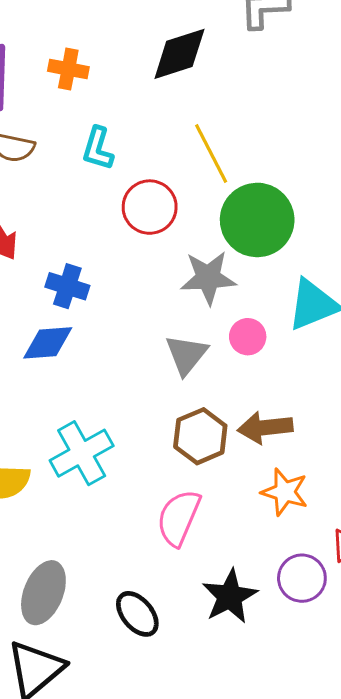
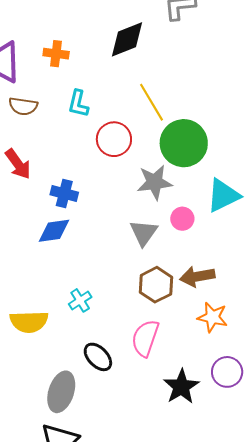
cyan cross: (82, 453) -> (80, 300), size x0.6
black ellipse: (137, 614) -> (98, 357), moved

